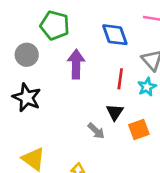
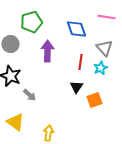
green pentagon: (55, 25) -> (31, 22), turned -30
gray arrow: (96, 131) -> (29, 95), moved

